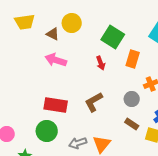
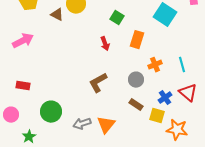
green square: (113, 37) -> (117, 18), size x0.6
pink arrow: (56, 60) -> (23, 41), moved, turned 135
red rectangle: (56, 105) -> (23, 86), moved, size x0.6

